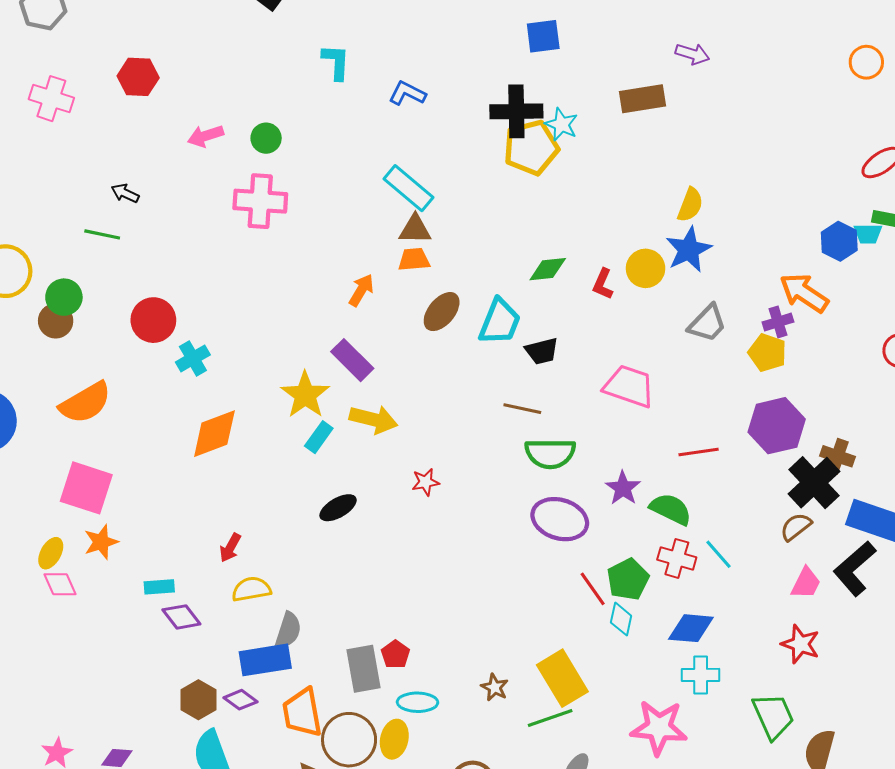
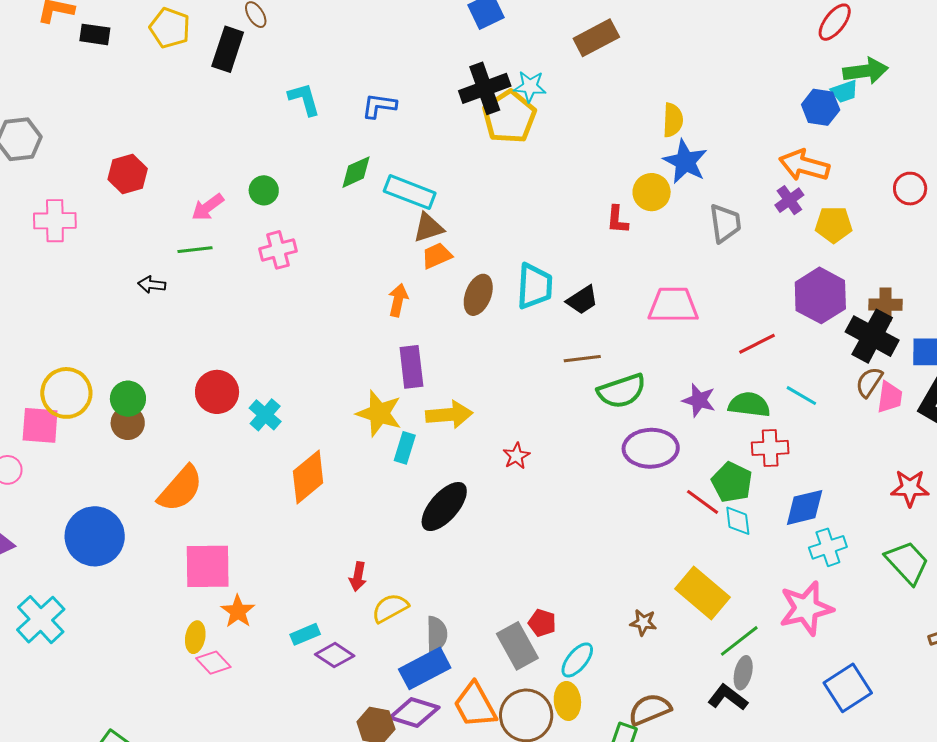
pink cross: (260, 201) -> (278, 250), size x0.7
green line: (102, 234) -> (195, 250), moved
green diamond: (548, 269) -> (356, 172), moved
gray trapezoid: (707, 323) -> (725, 223), turned -33
yellow pentagon: (767, 353) -> (834, 225), moved
purple rectangle: (352, 360) -> (411, 367), turned 57
black ellipse: (338, 508) -> (444, 507), size x1.5
cyan line: (719, 554) -> (801, 396), moved
pink trapezoid: (806, 583) -> (890, 397), moved
purple diamond: (240, 700) -> (414, 713), size x1.5
cyan ellipse: (418, 702) -> (577, 660), turned -33
green line: (550, 718) -> (739, 641), moved

